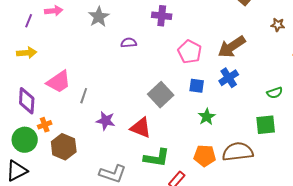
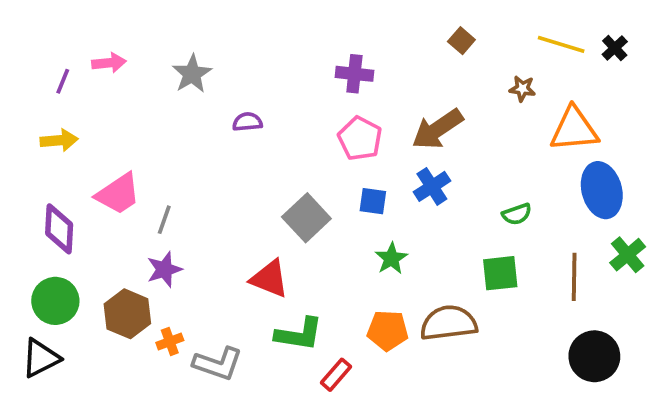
purple cross: (162, 16) -> (354, 74), moved
purple star: (106, 121) -> (164, 270), moved, turned -30
orange cross: (45, 125) -> (170, 341), moved

